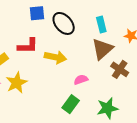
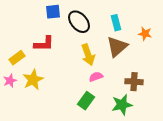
yellow arrow: (55, 57) -> (88, 55), moved, turned 60
brown cross: (120, 69) -> (134, 82), moved, turned -30

